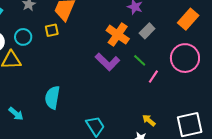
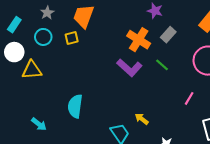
cyan circle: (23, 37) -> (43, 37), moved
pink line: (153, 77) -> (189, 98), moved
yellow arrow: (149, 120) -> (142, 119), moved

